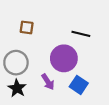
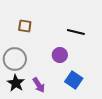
purple circle: (64, 58) -> (60, 55), size x0.6
purple arrow: (48, 82) -> (39, 85), moved

